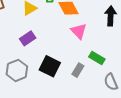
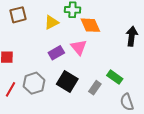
pink triangle: (79, 31) -> (79, 47), moved
purple rectangle: (28, 38) -> (56, 53), moved

